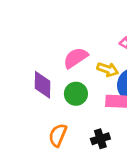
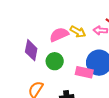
yellow arrow: (108, 69) -> (78, 32), moved

